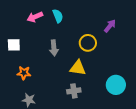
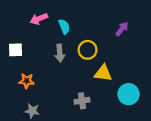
cyan semicircle: (58, 16) -> (64, 27), moved
yellow circle: (88, 43) -> (88, 50), moved
yellow triangle: (78, 68) -> (103, 73), moved

